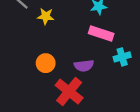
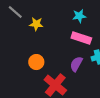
purple semicircle: (84, 66) -> (76, 64), moved, turned 126

